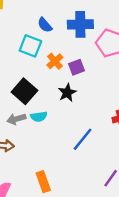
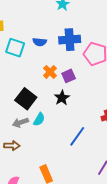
blue semicircle: (45, 25) -> (40, 42), turned -40
cyan square: (30, 46) -> (15, 48), moved
cyan semicircle: (39, 117) -> (39, 119), turned -48

